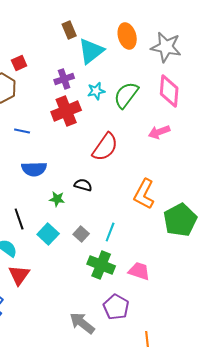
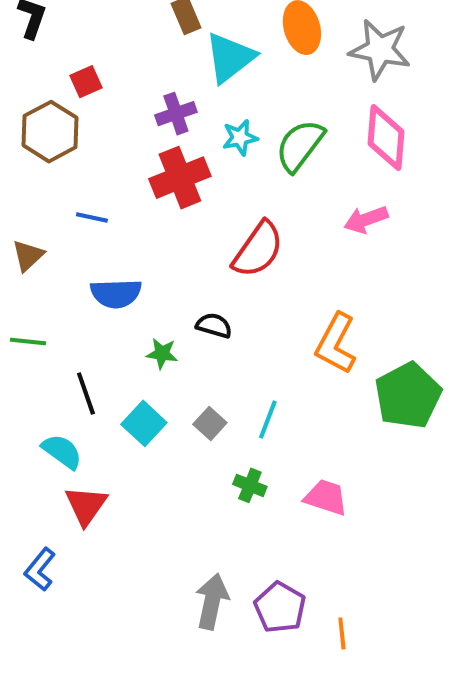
green cross: (101, 265) -> (250, 485), size x0.6
purple pentagon: (116, 307) -> (280, 607), moved
gray arrow: (82, 323) -> (212, 601), turned 64

